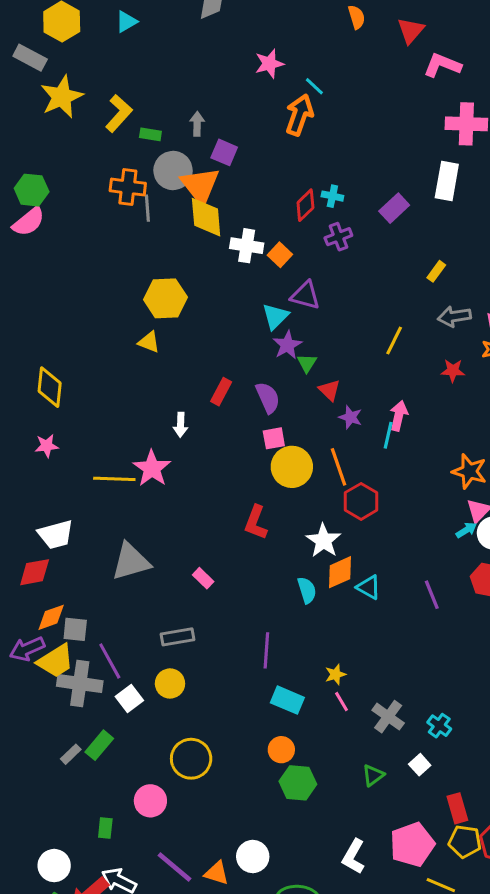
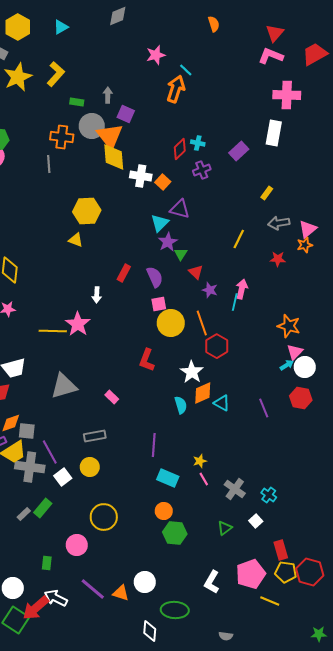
red triangle: (411, 31) -> (275, 33), moved
yellow L-shape: (119, 113) -> (56, 74), moved
gray line: (147, 208) -> (49, 164), moved

